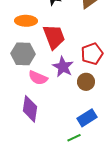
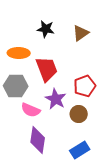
purple diamond: (30, 109) -> (38, 140), moved

